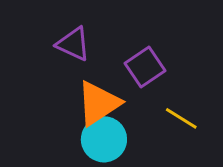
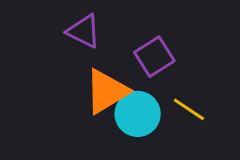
cyan circle: (104, 139) -> (138, 114), moved

